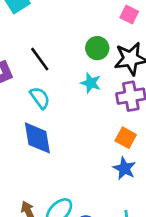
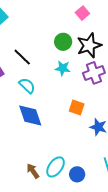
pink square: (129, 15) -> (82, 13), turned 32
orange square: (126, 138) -> (77, 107), moved

